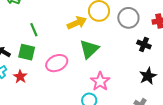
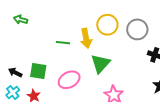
yellow arrow: (77, 23) -> (86, 38), turned 108
green line: (34, 30) -> (63, 43), moved, turned -56

